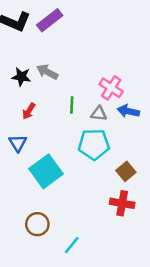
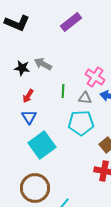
purple rectangle: (50, 20) -> (71, 22), moved
blue triangle: (18, 143) -> (29, 117), moved
brown circle: (37, 224) -> (35, 188), size x1.5

